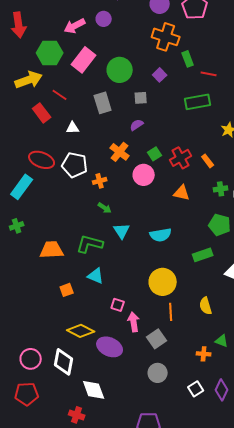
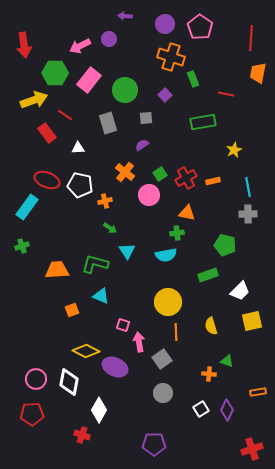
red line: (209, 74) -> (226, 94), moved
orange rectangle: (208, 161) -> (213, 181), turned -64
green cross: (221, 189) -> (177, 233), moved
white diamond: (94, 390) -> (99, 410), turned 50

